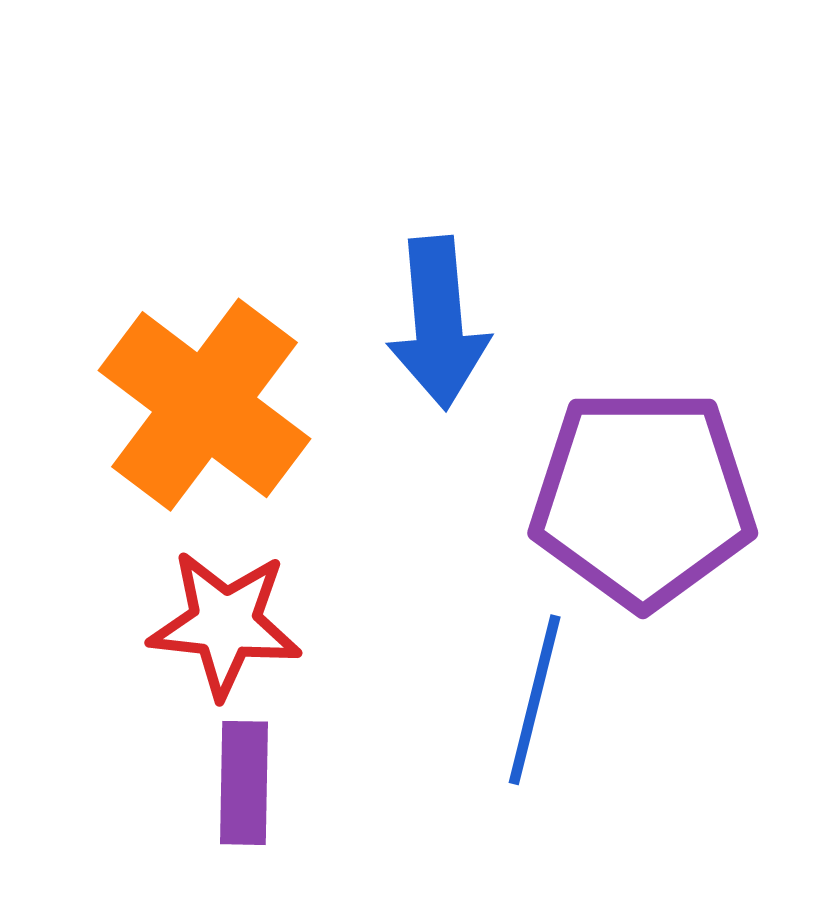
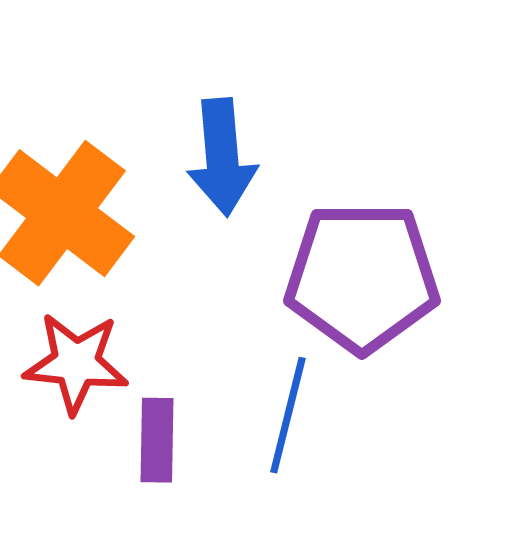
purple rectangle: (244, 783) -> (157, 440), moved

